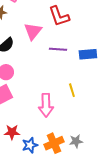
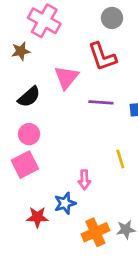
pink arrow: (46, 105) -> (84, 180), size x0.6
blue star: (30, 145) -> (65, 203), moved

